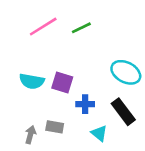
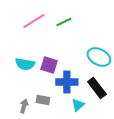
blue cross: (85, 104) -> (67, 82), size x1.5
cyan triangle: (99, 133) -> (78, 105), turned 40

